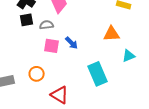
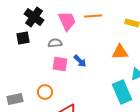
black square: (27, 20) -> (23, 38), moved
cyan rectangle: (98, 74) -> (122, 92), moved

